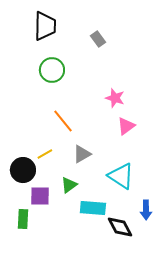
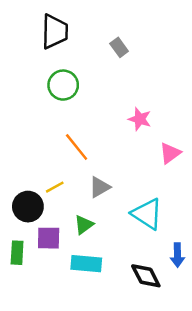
pink triangle: (126, 126) -> (170, 153), moved
cyan rectangle: (93, 208) -> (86, 264), moved
green rectangle: (23, 219) -> (17, 253), moved

